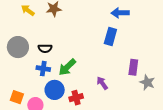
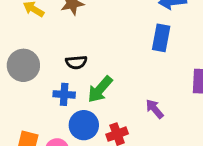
black semicircle: (45, 48) -> (76, 62), moved

